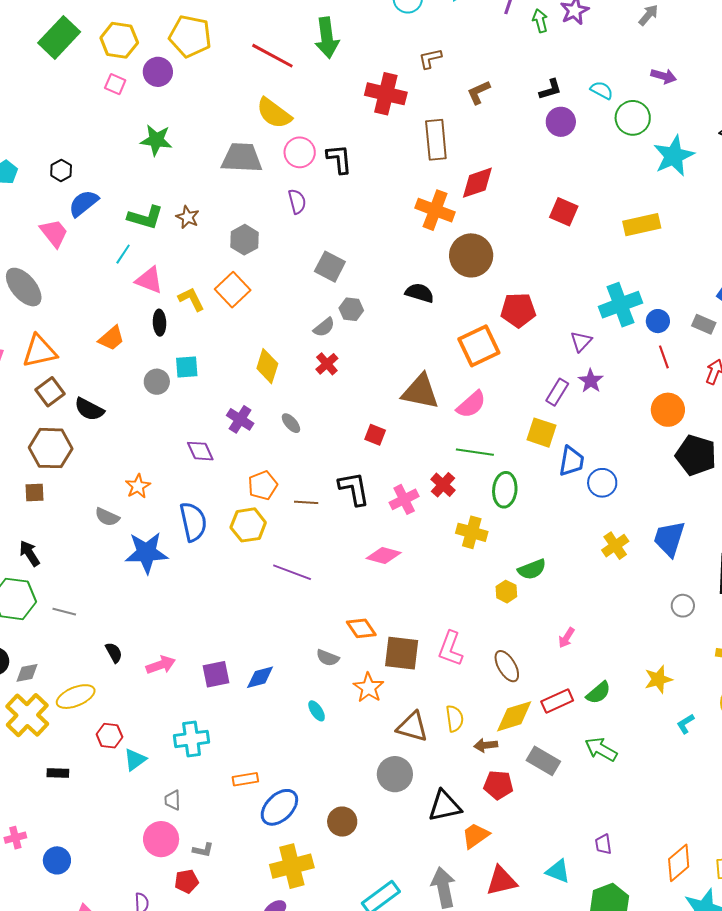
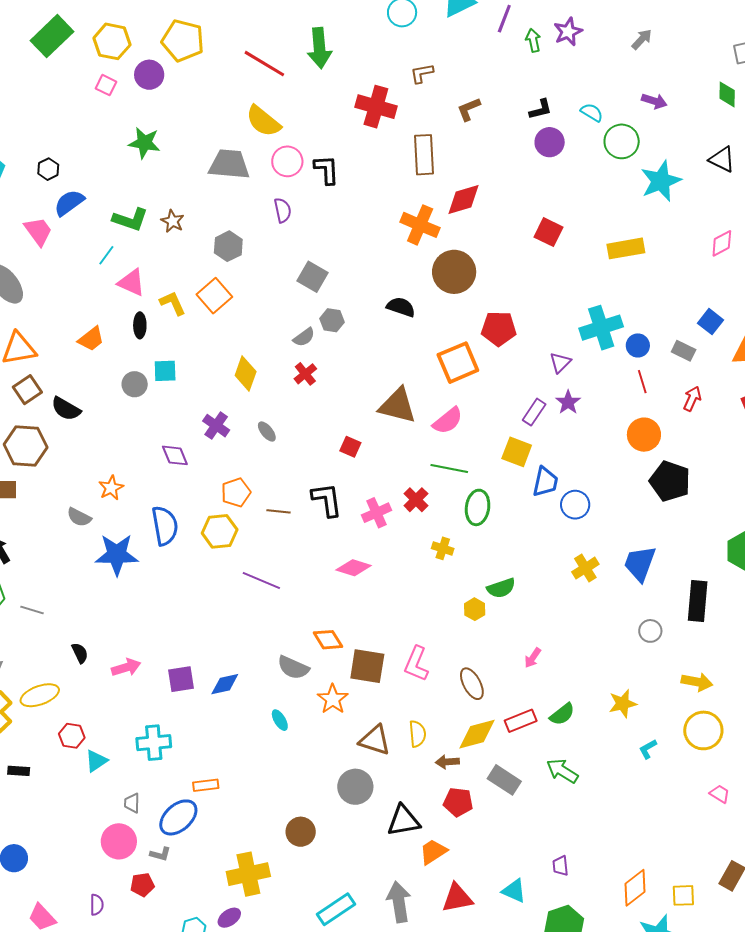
yellow cross: (472, 532) -> (443, 548), size x0.7
gray semicircle: (328, 658) -> (293, 668), size x1.4
blue ellipse: (279, 807) -> (178, 817), moved

